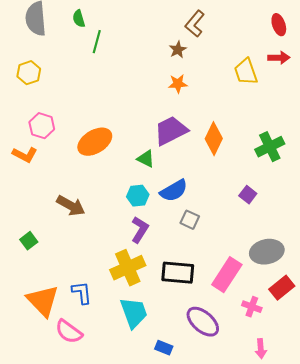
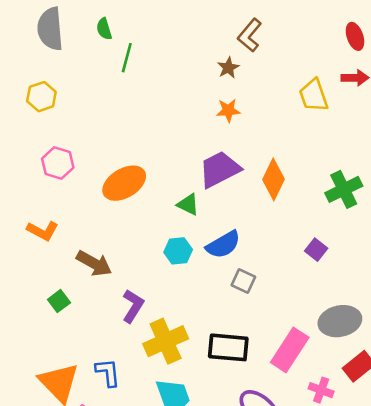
orange L-shape: (25, 155) -> (43, 231), moved
purple L-shape: (140, 230) -> (133, 306), moved
green square: (29, 241) -> (59, 301), moved

